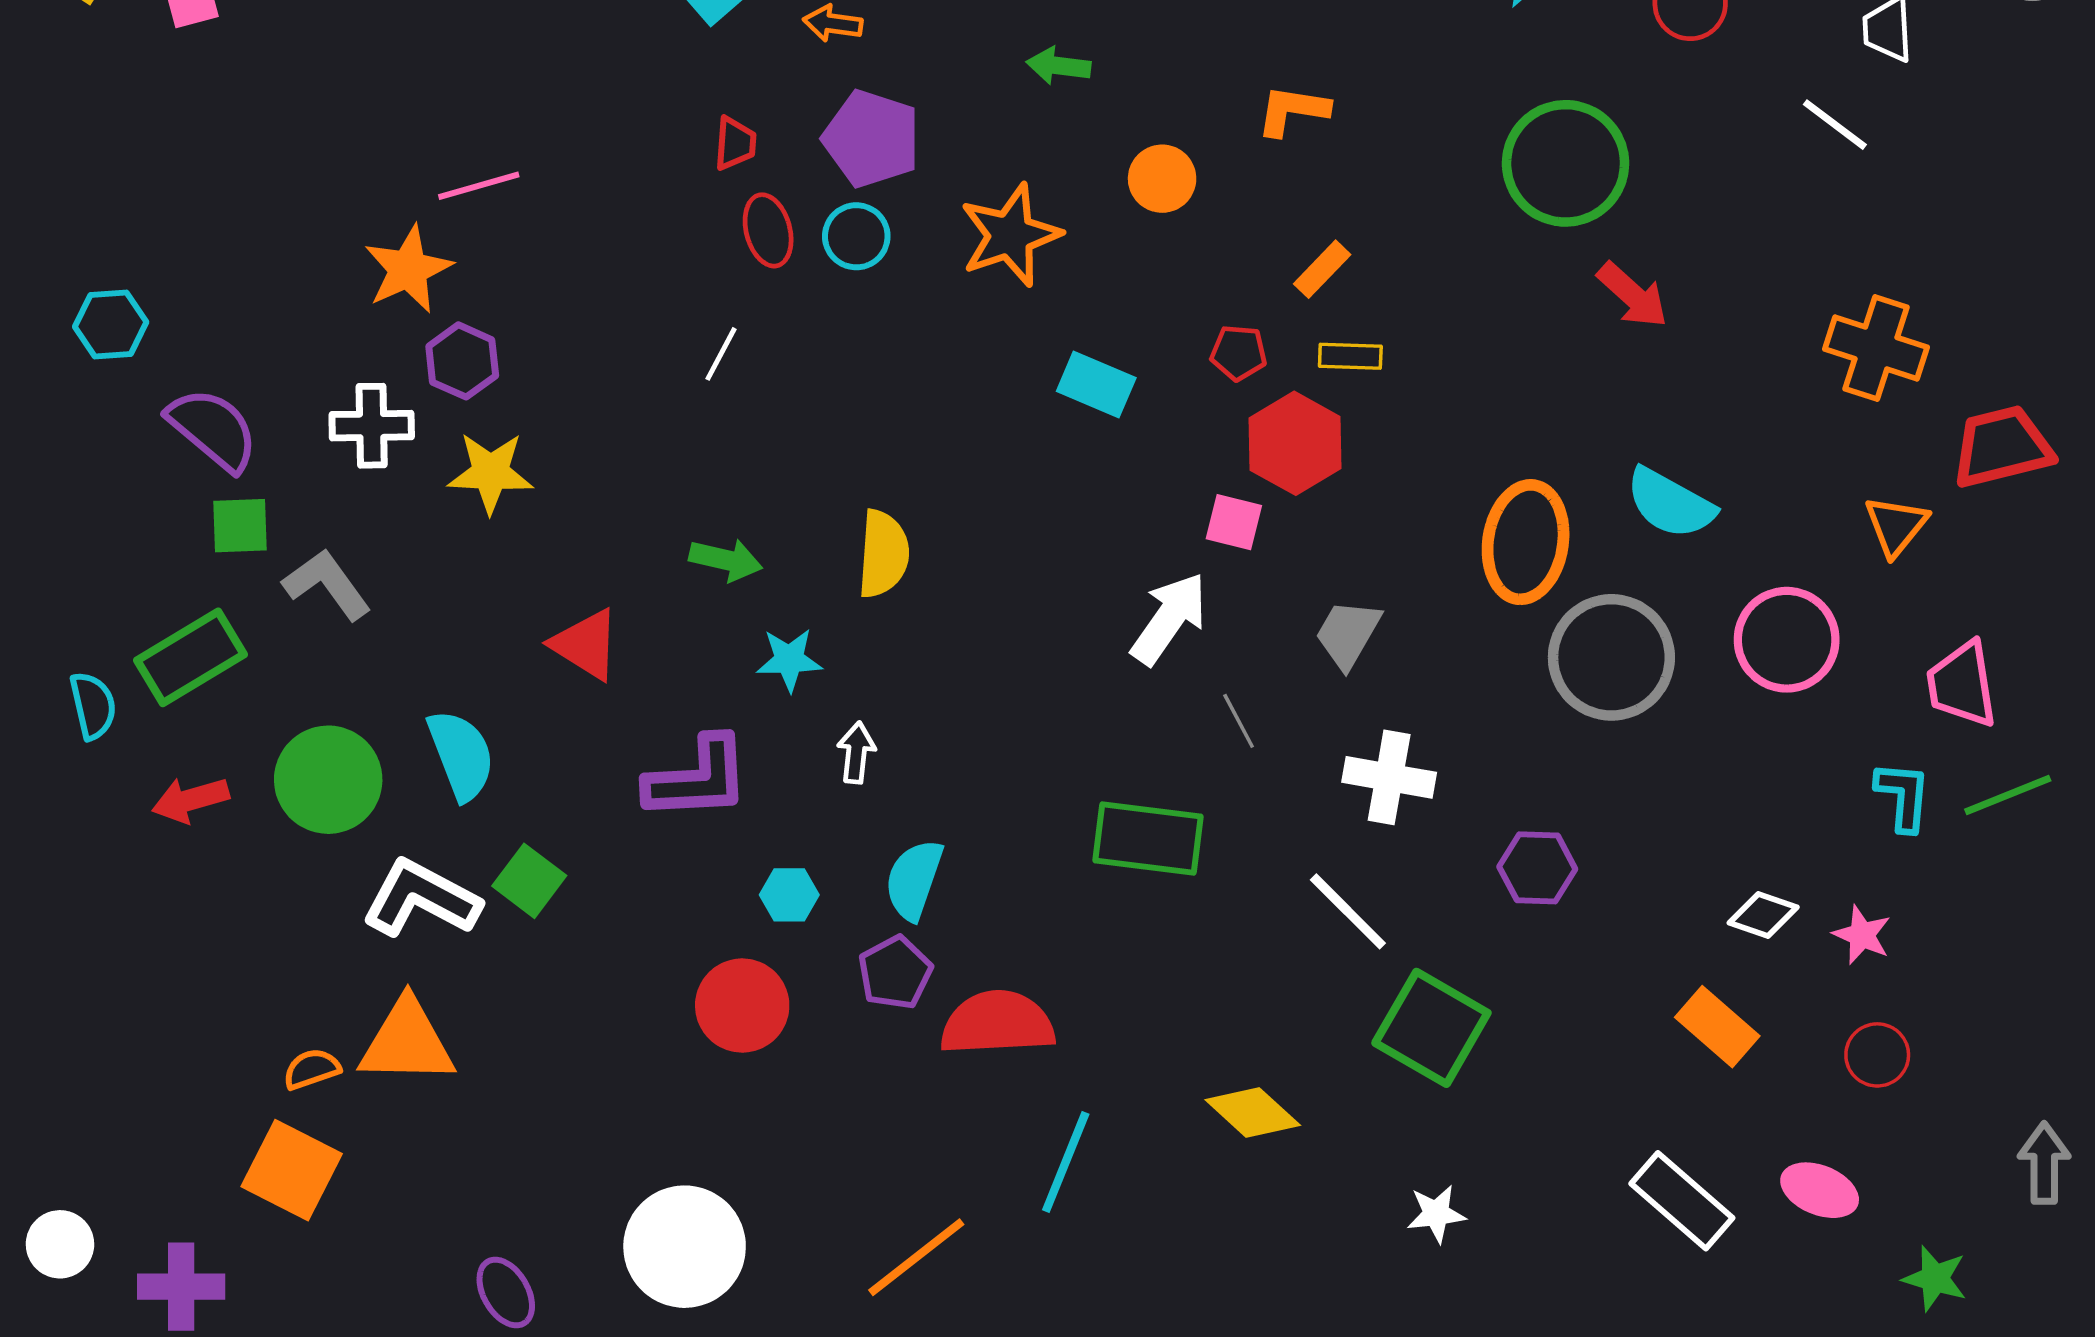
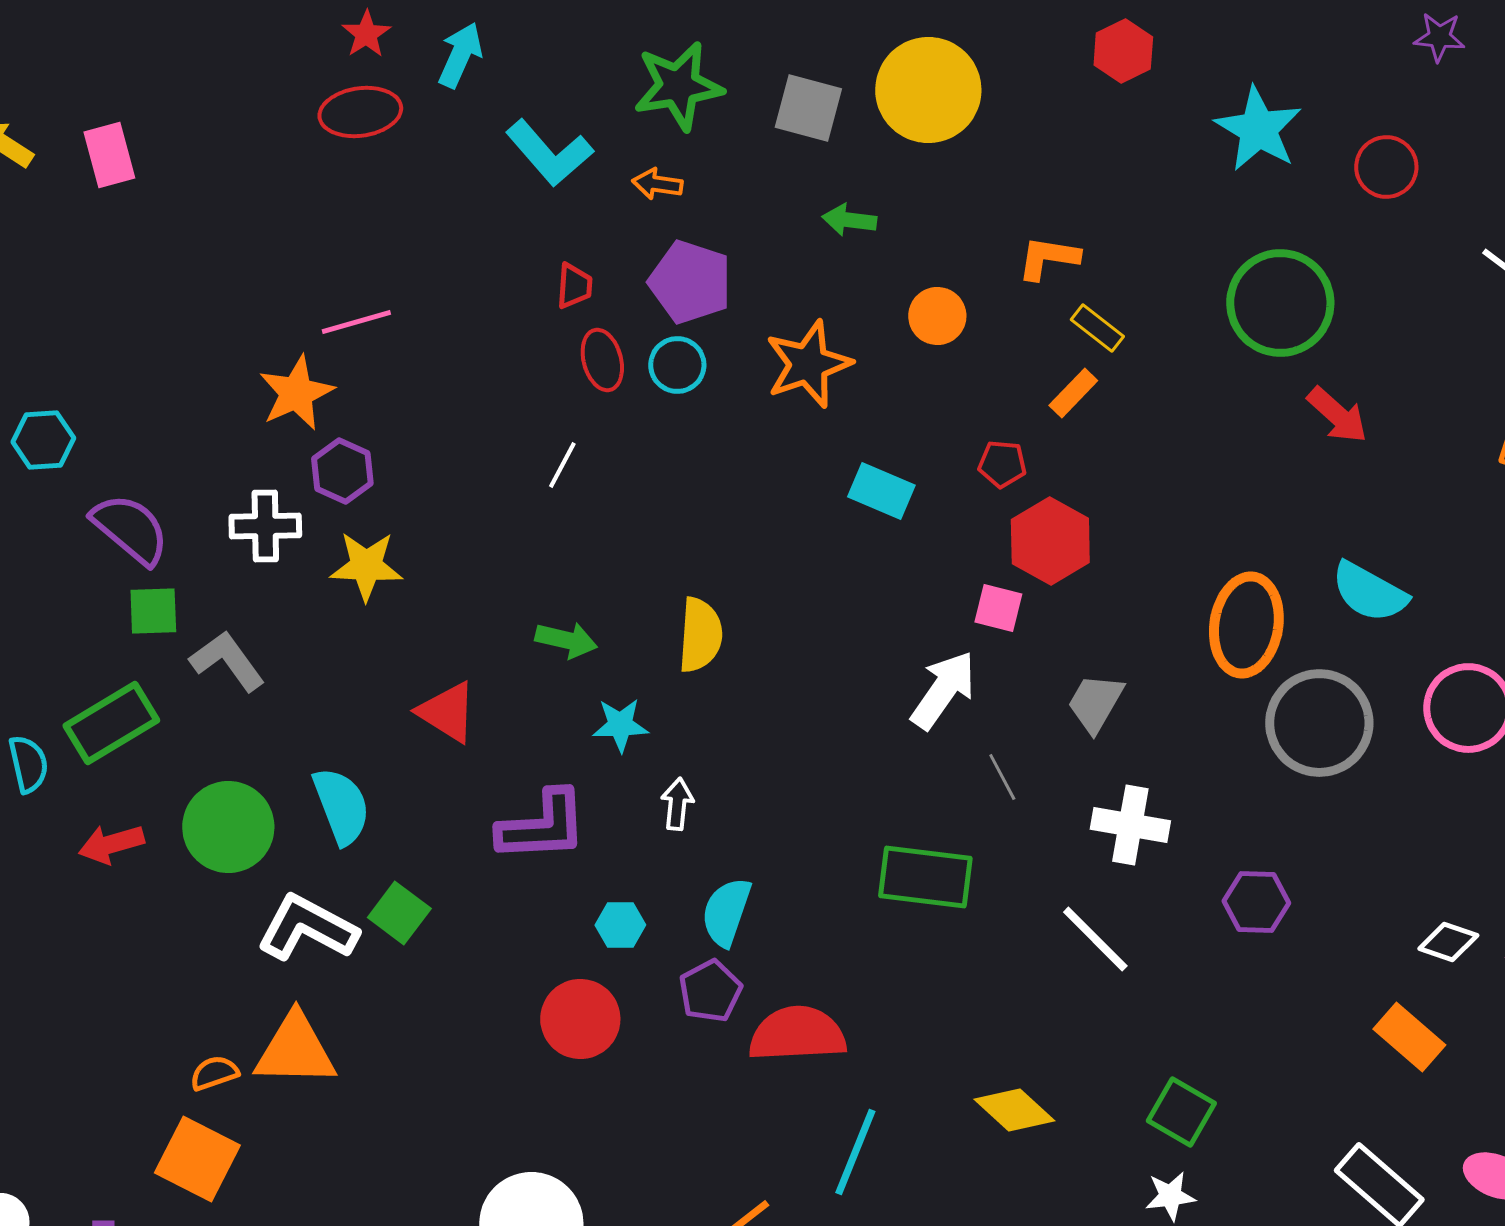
yellow rectangle: (1350, 356) -> (1097, 328), moved, turned 36
green square: (1431, 1028) -> (1181, 1112), moved, size x0.7

